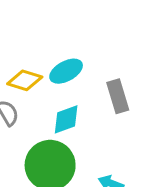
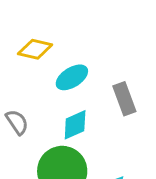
yellow diamond: (25, 80) -> (35, 49), moved

